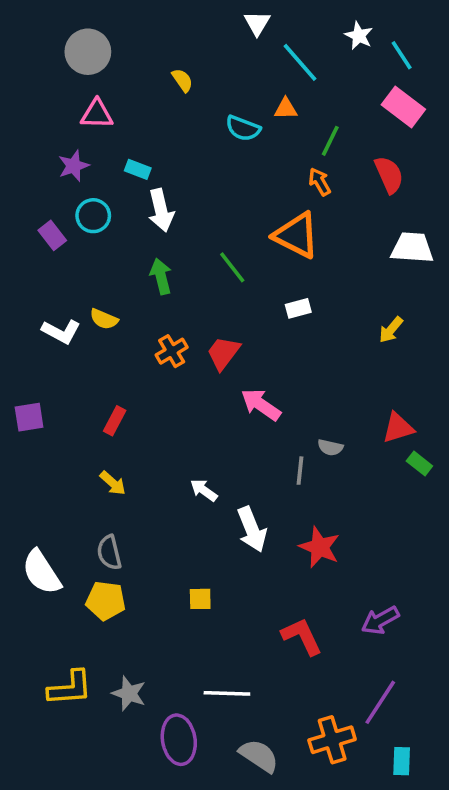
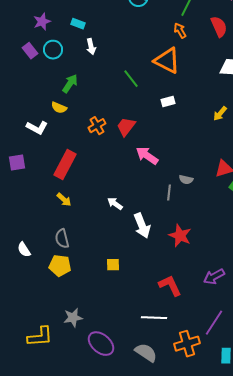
white arrow: (161, 210) -> (91, 47), size x0.7
purple rectangle: (52, 235) -> (30, 51), moved
green arrow: (161, 276) -> (70, 84), moved, turned 48
white L-shape: (61, 332) -> (37, 128), moved
red rectangle: (115, 421) -> (65, 165), size x1.8
white semicircle: (42, 572) -> (24, 250), size x0.6
yellow L-shape: (70, 688) -> (40, 337), moved
gray star: (129, 693) -> (73, 318), turned -30
white line: (227, 693) -> (154, 318), moved
purple ellipse: (179, 740) -> (101, 344), turned -40

